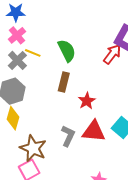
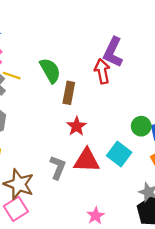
red arrow: (112, 54) -> (102, 71), turned -45
brown rectangle: (64, 82) -> (69, 93), moved

